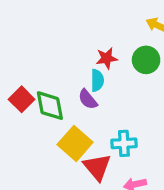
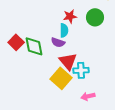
purple semicircle: (88, 99) -> (58, 42), turned -32
yellow square: (75, 143) -> (61, 78), moved
red triangle: (97, 167) -> (68, 61), moved

